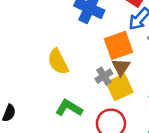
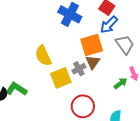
yellow square: (120, 87) -> (61, 78), moved
green L-shape: (69, 108) -> (16, 89), moved

